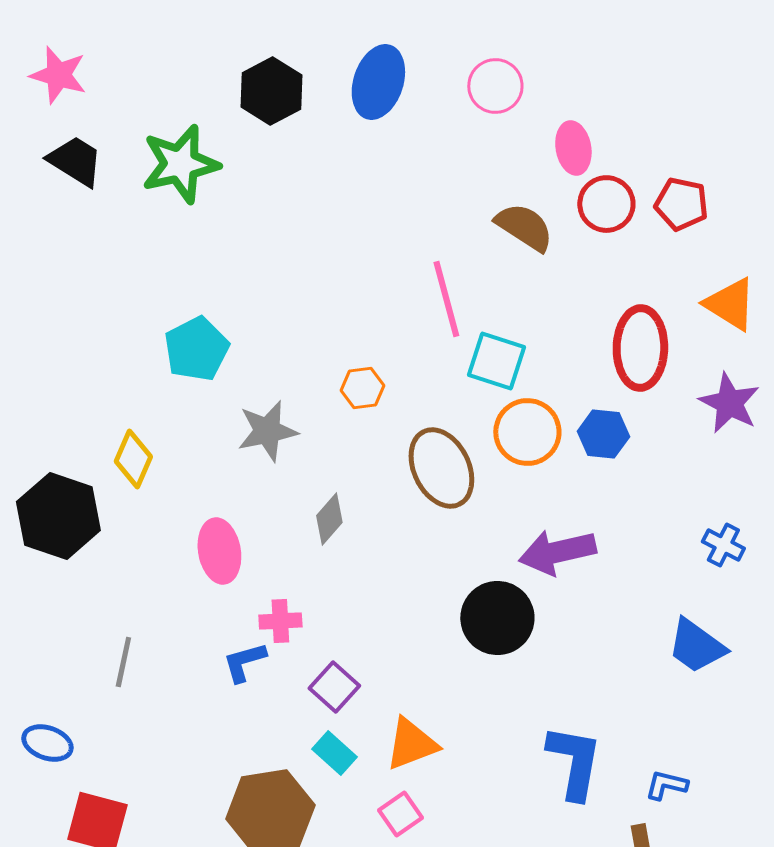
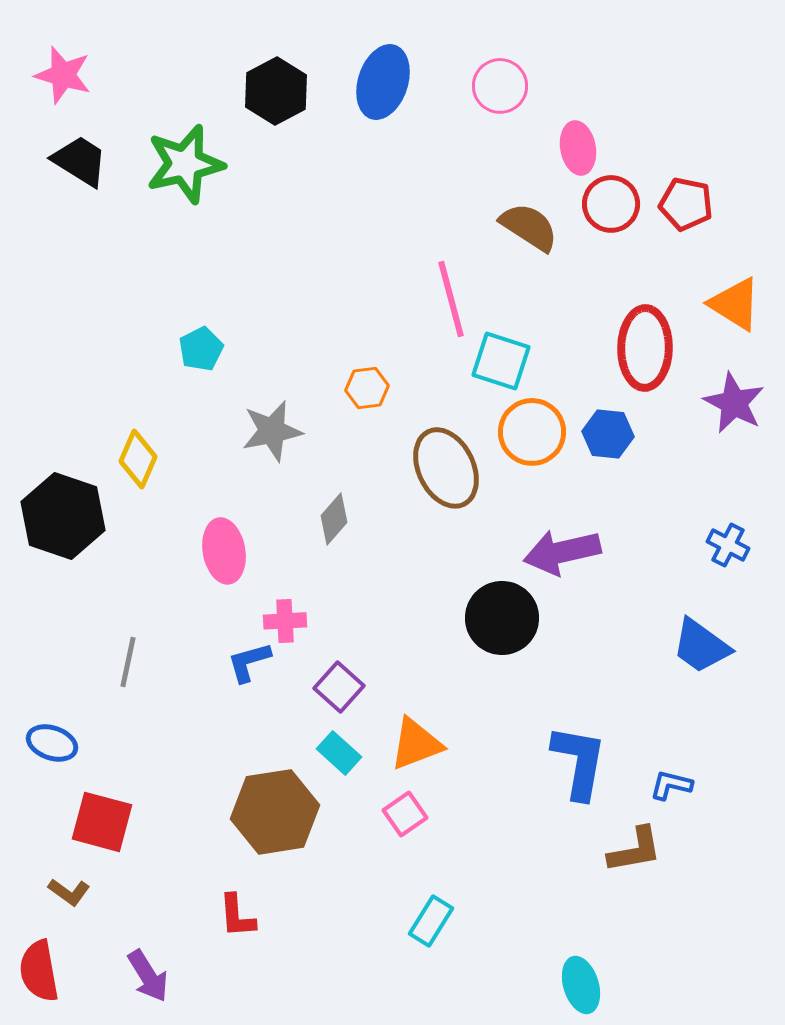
cyan pentagon: (196, 349) -> (201, 349), size x0.7

